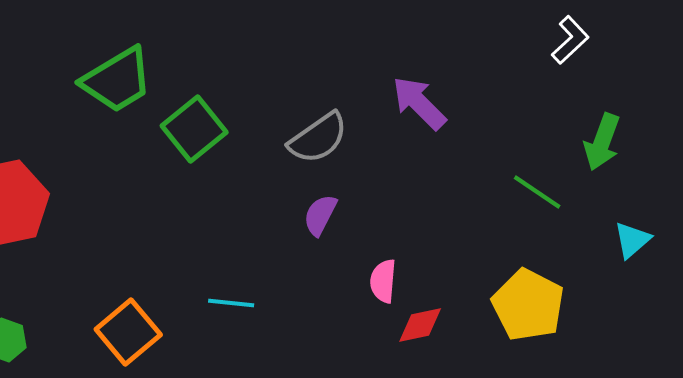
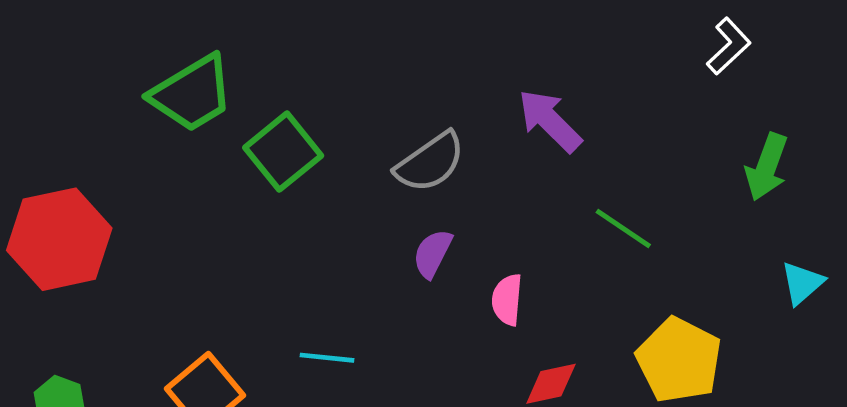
green line: (537, 192) -> (623, 229), moved
pink semicircle: (383, 281) -> (507, 300), moved

